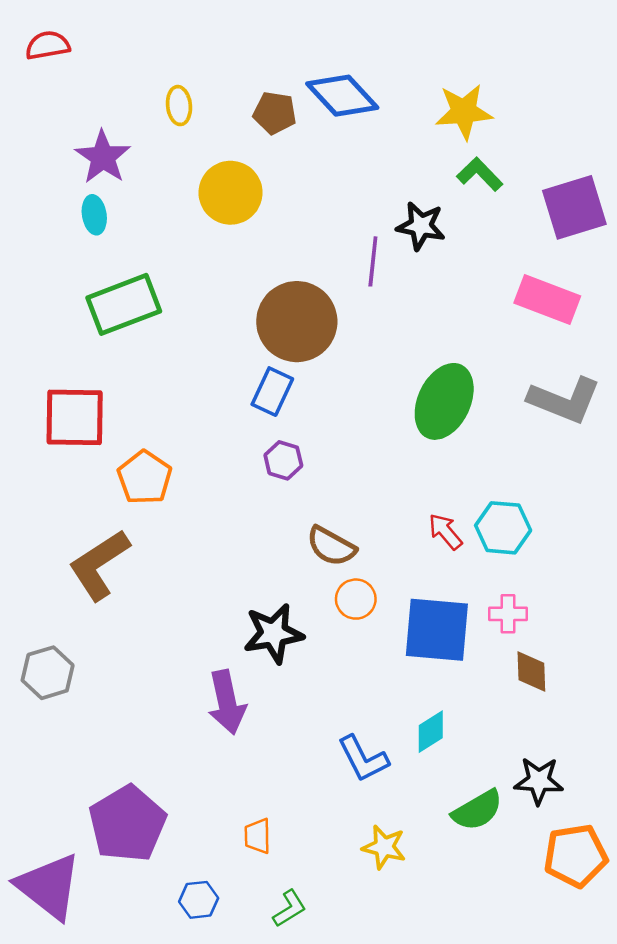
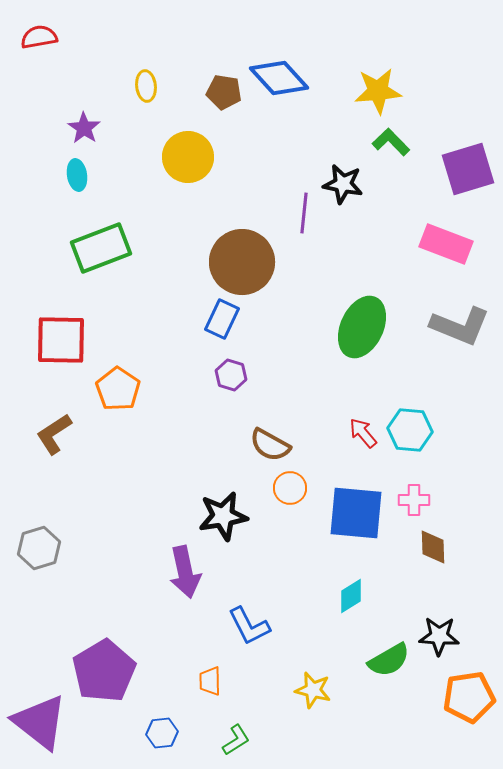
purple star: (103, 157) -> (84, 128), size x0.7
brown L-shape: (99, 565) -> (54, 434), moved, size x0.7
blue L-shape: (363, 759) -> (249, 626), moved

